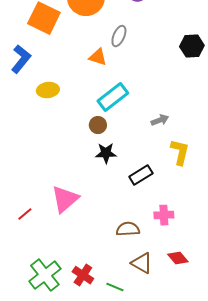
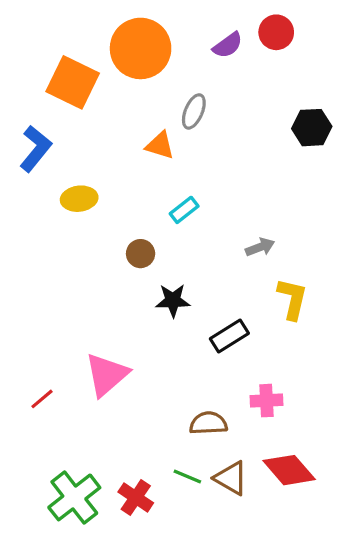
cyan rectangle: (113, 97) -> (184, 210), size x0.6
brown circle: (98, 125) -> (141, 254), moved
red diamond: (178, 258) -> (289, 470), size x1.5
green line: (115, 287) -> (187, 476), moved

